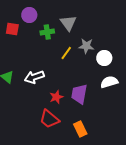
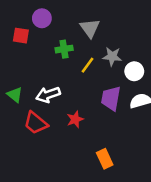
green cross: (47, 32) -> (64, 49), moved
purple trapezoid: (79, 94) -> (111, 98), moved
red trapezoid: (49, 119) -> (36, 123), moved

